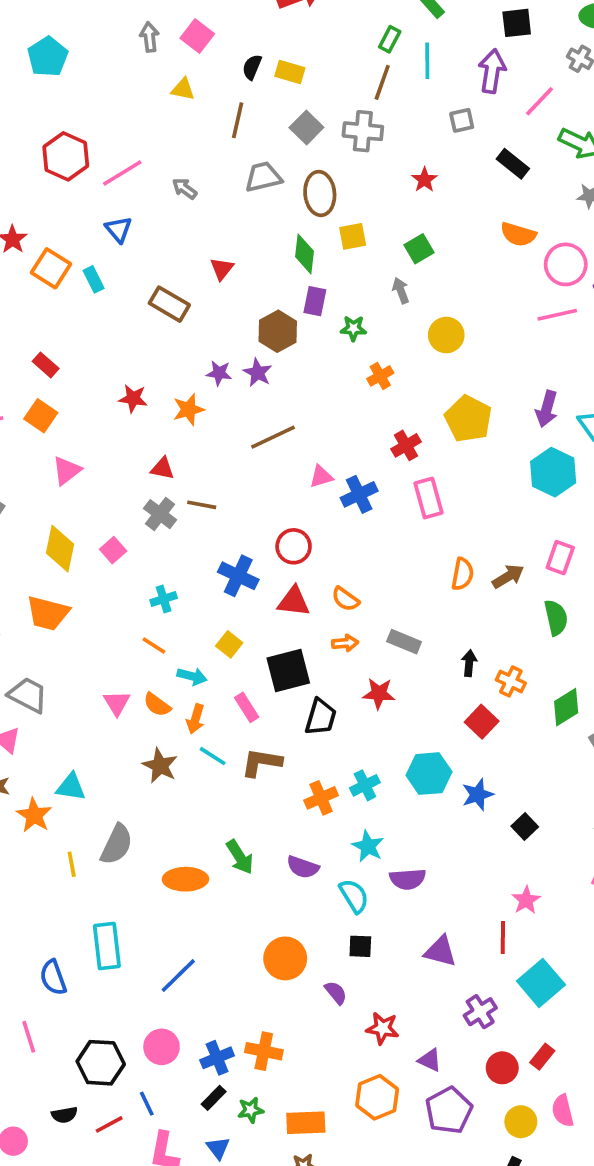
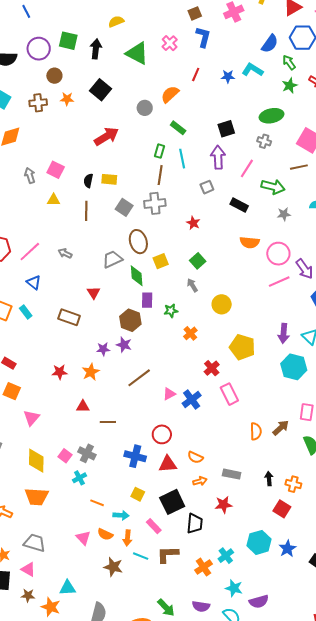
gray trapezoid: (263, 177) -> (112, 259), moved
gray cross: (160, 514) -> (87, 453), moved
cyan cross: (164, 599) -> (79, 478), moved

